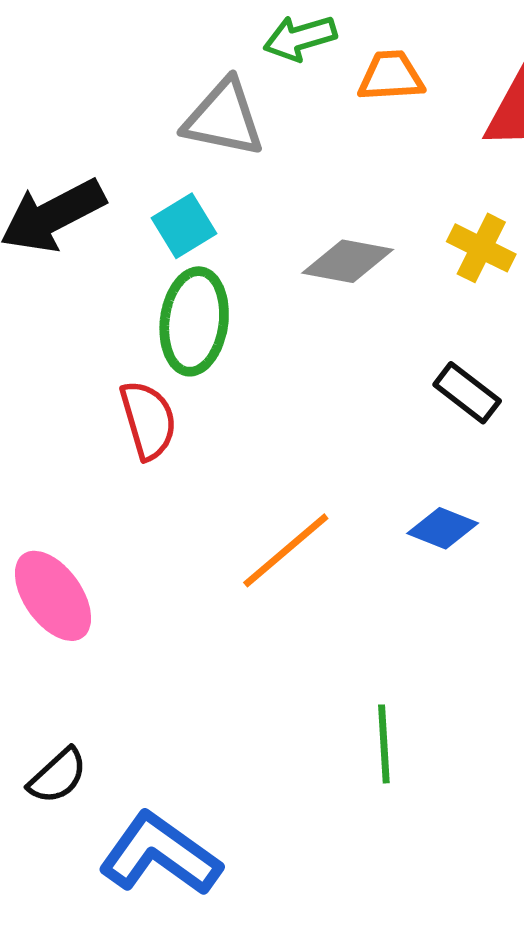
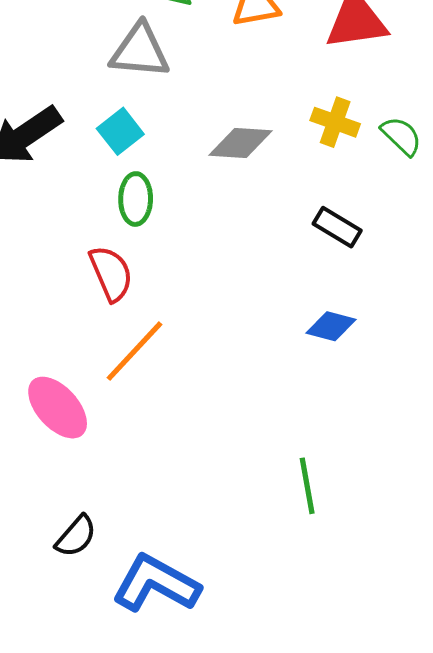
green ellipse: (194, 321) -> (136, 199), size x0.7
orange line: (286, 550) -> (134, 351), moved

